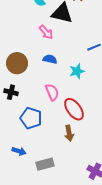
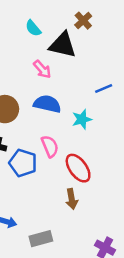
blue semicircle: (50, 59) -> (47, 104), size x1.5
blue pentagon: (31, 118) -> (23, 163), moved

